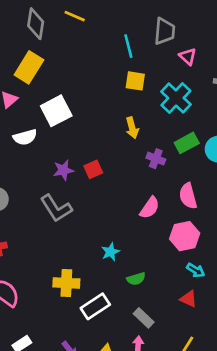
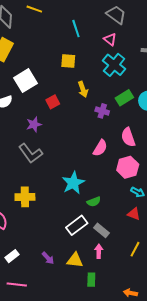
gray trapezoid: (164, 31) -> (116, 15), moved, turned -55
pink triangle: (188, 56) -> (110, 39), moved
yellow square: (135, 81) -> (68, 61), moved
red square: (93, 169) -> (53, 102), moved
cyan star: (110, 252) -> (73, 183), size x1.6
yellow cross: (66, 283) -> (25, 197), moved
white rectangle: (95, 306) -> (77, 225), moved

